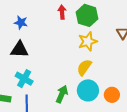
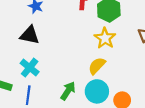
yellow star: (88, 41) -> (105, 38), turned -30

